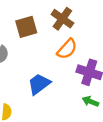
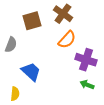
blue trapezoid: (39, 84) -> (31, 72), moved, turned 80

